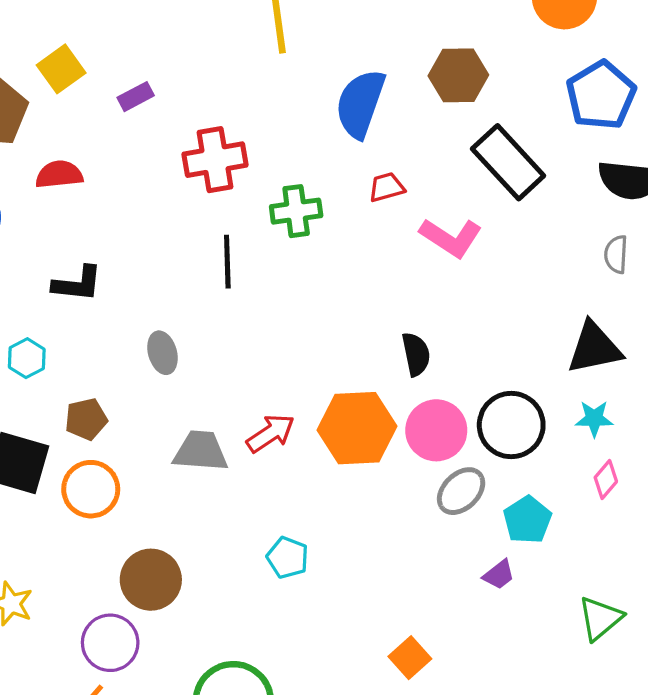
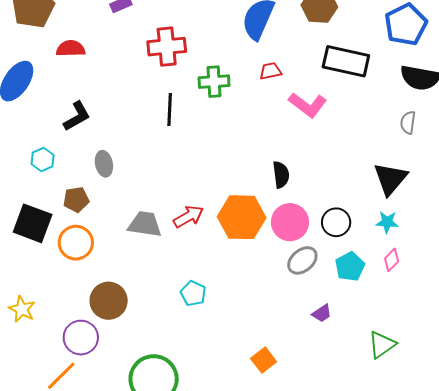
black rectangle: (508, 162) -> (346, 61), turned -39
black L-shape: (77, 284) -> (77, 116), turned -40
black triangle: (594, 348) -> (390, 179), turned -42
gray ellipse: (163, 353) -> (104, 164), moved
black circle: (511, 425) -> (336, 222), size x0.7
cyan pentagon: (527, 520) -> (350, 266), moved

